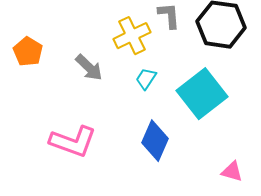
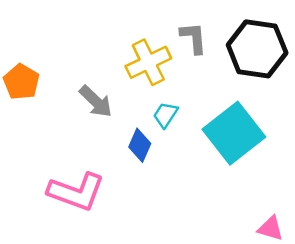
blue diamond: (155, 141) -> (140, 145), moved, size x0.7

